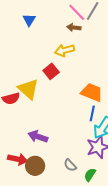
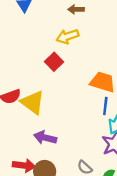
yellow triangle: (28, 89) -> (33, 102), moved

